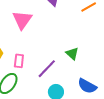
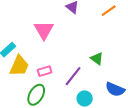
pink rectangle: (19, 61) -> (45, 71), turned 72

